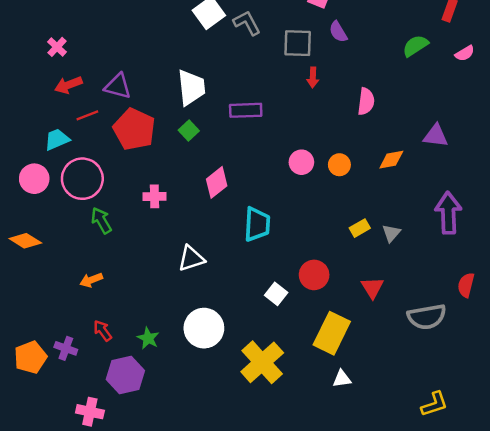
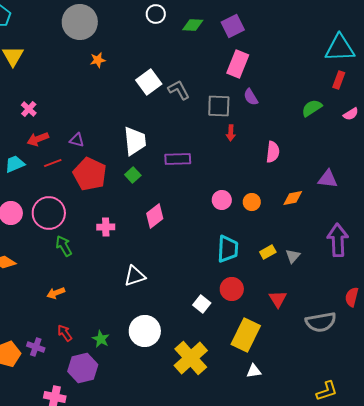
purple triangle: (118, 86) -> (77, 140), size x0.7
cyan trapezoid: (57, 139) -> (15, 164), moved
cyan trapezoid: (257, 224) -> (228, 249), moved

